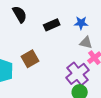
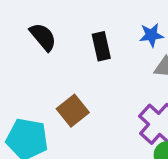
black rectangle: (52, 25) -> (101, 46), turned -70

